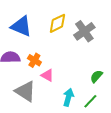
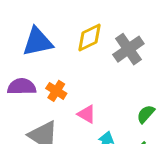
blue triangle: (21, 26) -> (38, 42), turned -35
pink triangle: (47, 75) -> (87, 114), moved

